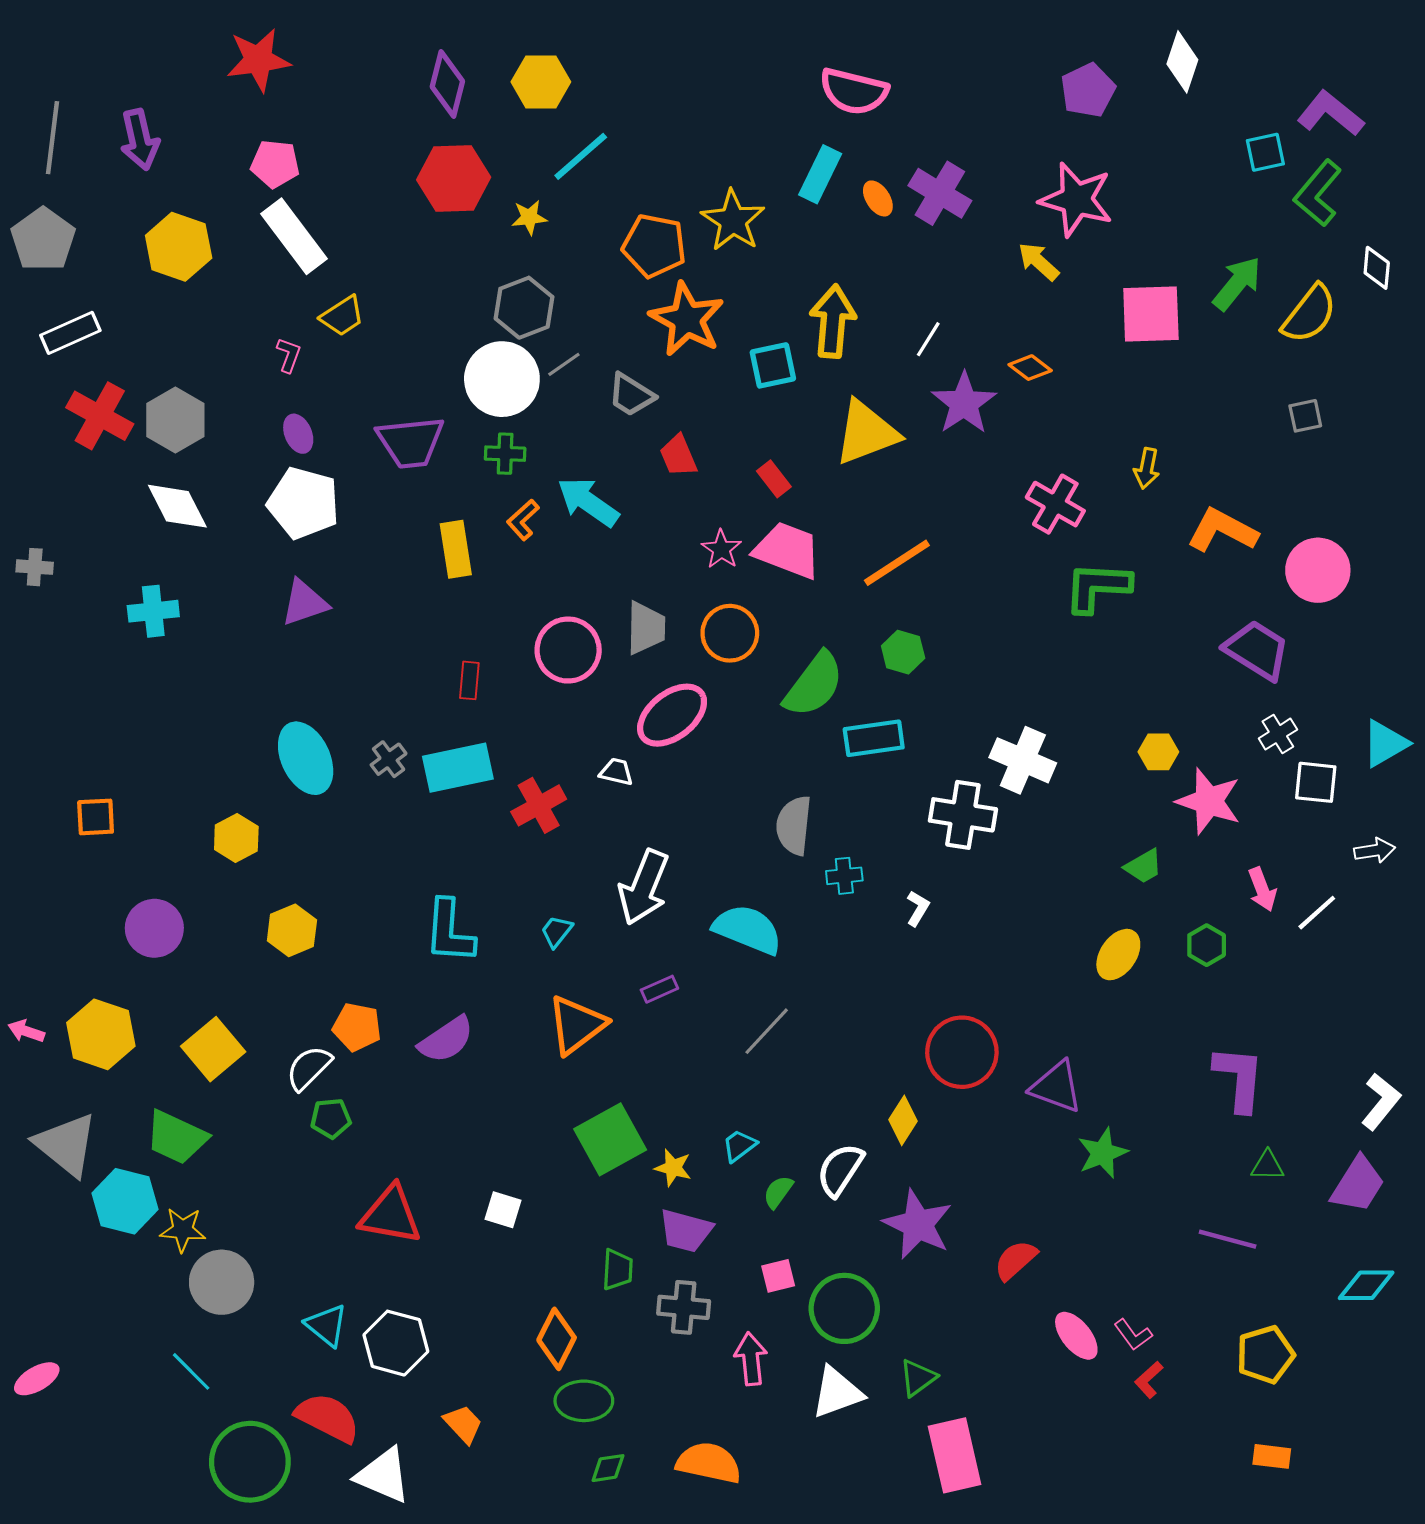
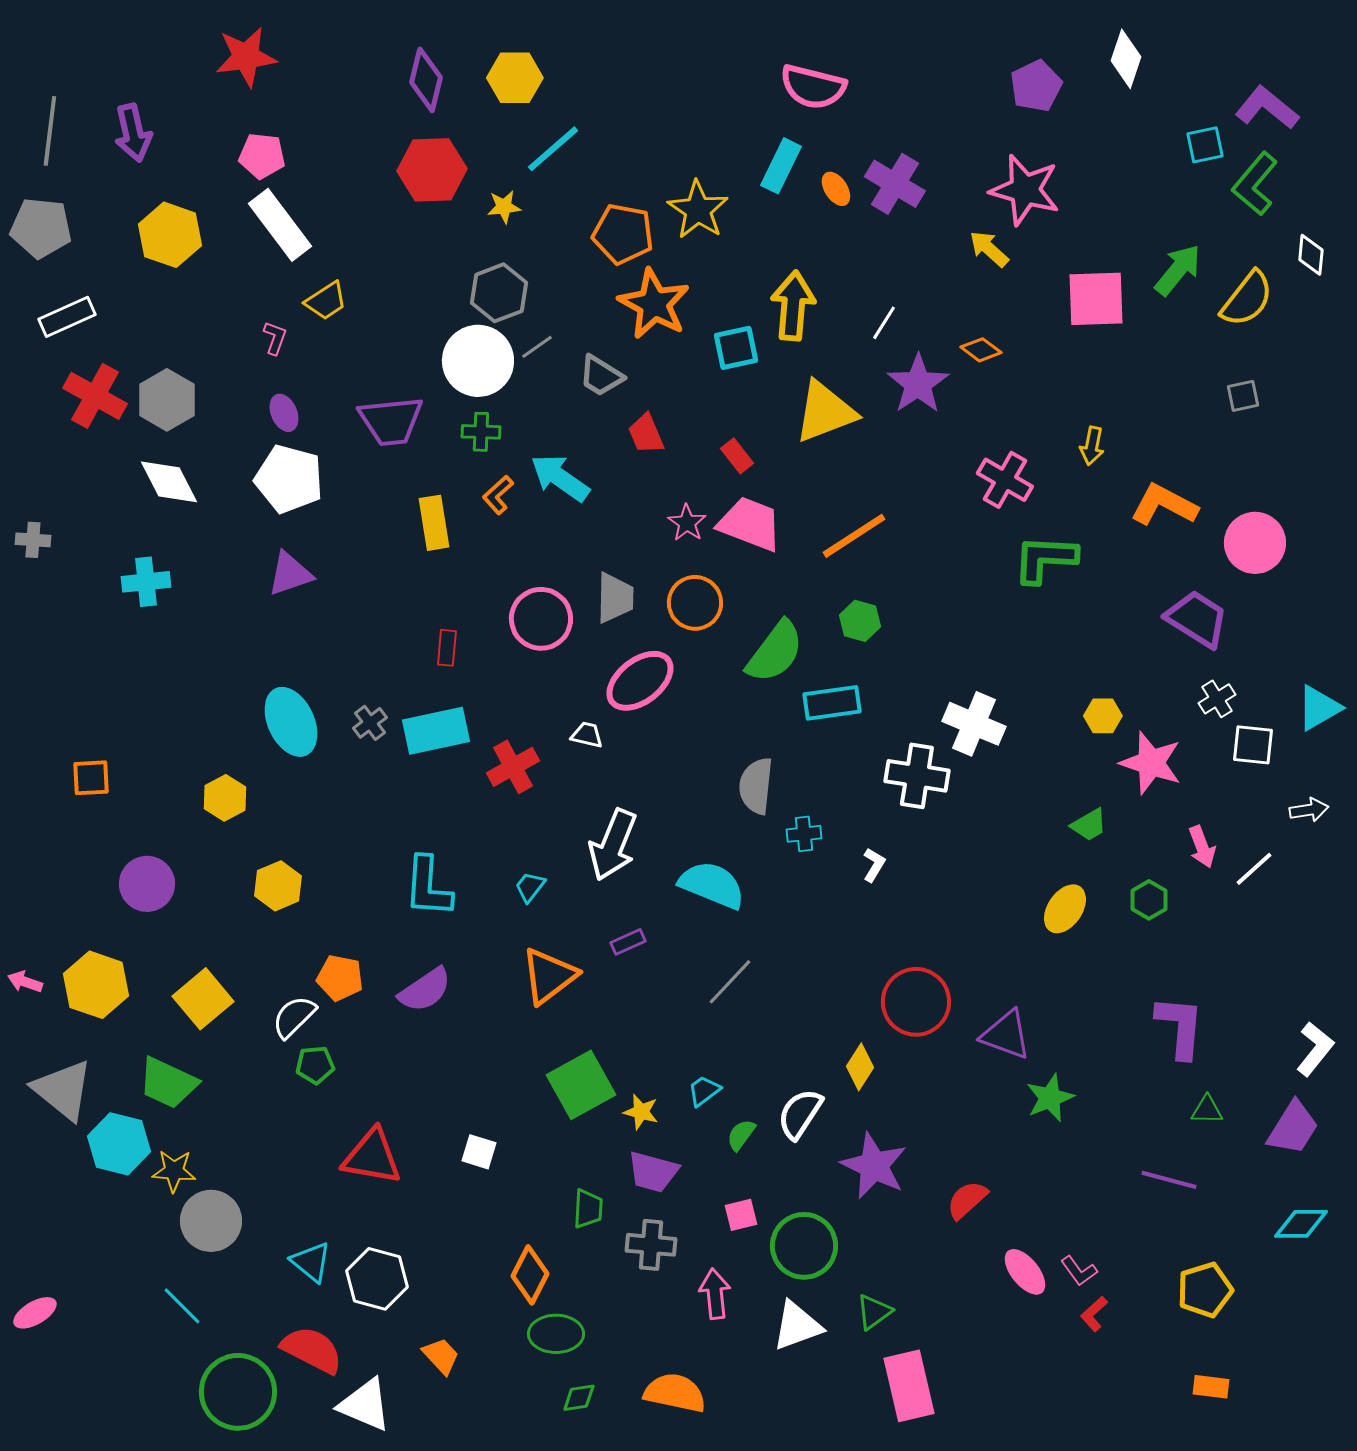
gray pentagon: (43, 239) -> (41, 228), turned -30

